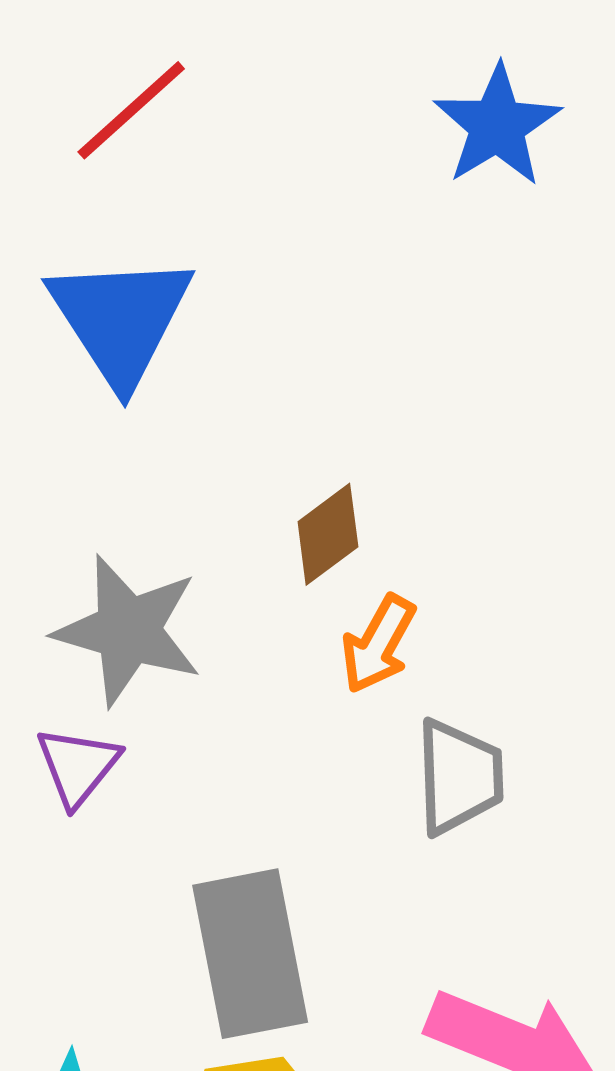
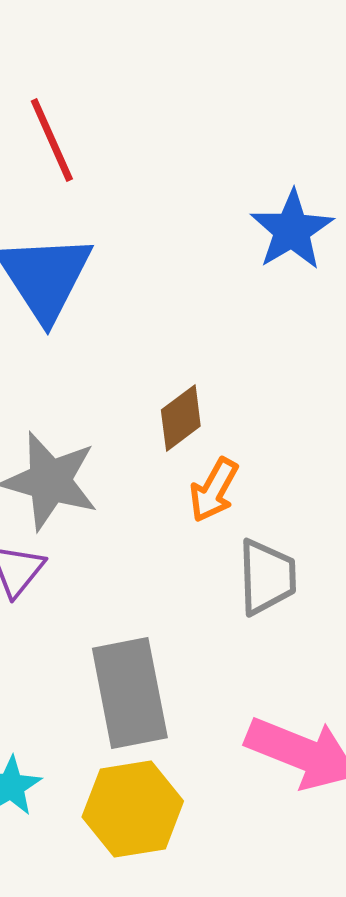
red line: (131, 110) -> (52, 140), turned -72
blue star: (497, 126) -> (292, 230), moved

